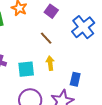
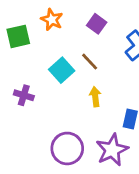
cyan square: (26, 69) -> (62, 70), moved, turned -36

